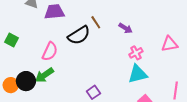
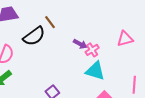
purple arrow: (125, 28) -> (80, 44), moved
cyan triangle: (138, 74) -> (95, 71), turned 35

